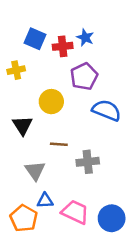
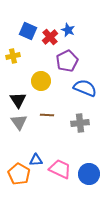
red cross: (63, 46) -> (50, 37), turned -35
gray cross: (88, 162) -> (80, 123), moved
gray triangle: (35, 171) -> (19, 122), moved

